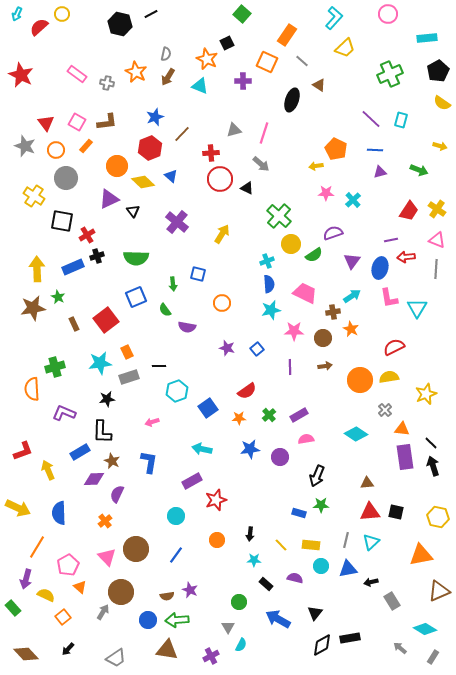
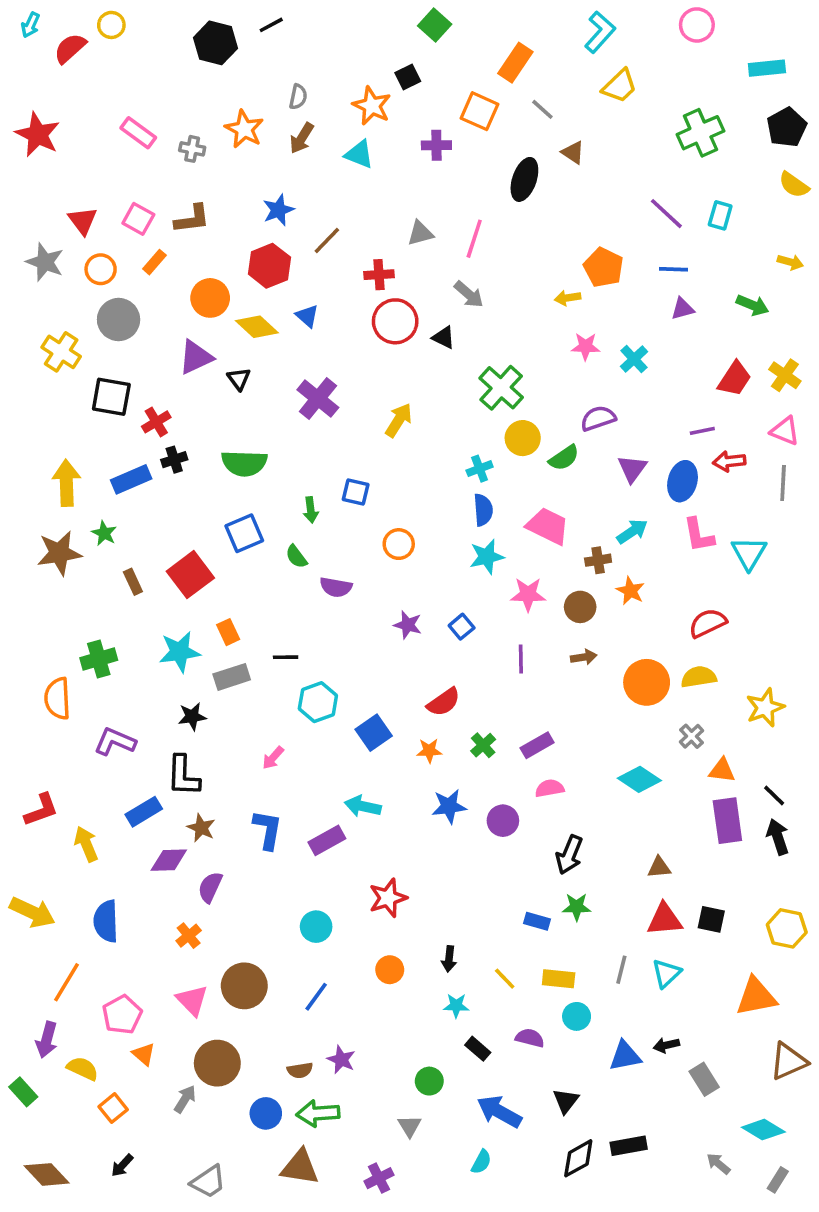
pink arrow: (152, 422) -> (273, 758), turned -32
purple rectangle: (192, 481) -> (327, 840), moved
blue triangle: (348, 569) -> (625, 1056), moved
cyan semicircle: (241, 645) -> (481, 1162), moved

